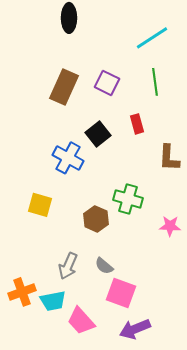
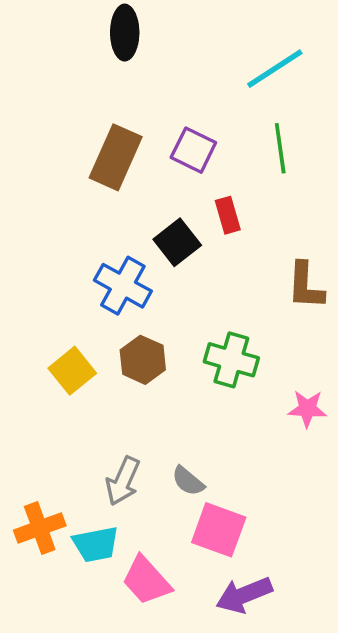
red rectangle: (137, 124) -> (228, 215), moved
yellow square: (40, 205) -> (72, 371), turned 35
brown hexagon: (96, 219) -> (143, 360), moved

